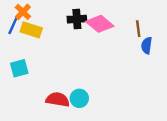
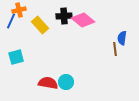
orange cross: (23, 12) -> (19, 10), turned 32
brown line: (138, 29) -> (115, 49), moved
yellow rectangle: (31, 30) -> (40, 25), moved, turned 30

